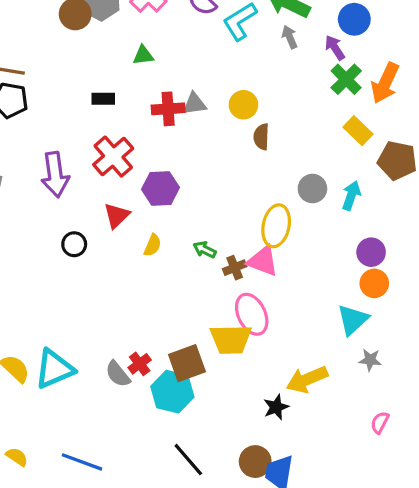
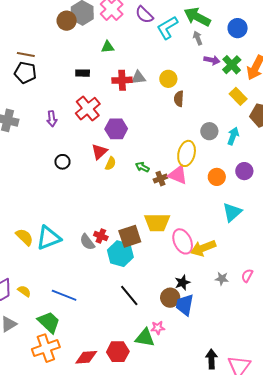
purple arrow: (335, 48) -> (212, 60), moved, turned 133
purple arrow: (55, 175) -> (52, 119), size x0.6
red triangle: (117, 216) -> (99, 152), moved
orange circle: (374, 283) -> (217, 177), moved
pink ellipse: (252, 314) -> (183, 241), moved
gray star: (370, 360) -> (222, 279), moved
red cross: (140, 364) -> (101, 236), turned -32
black star: (276, 407) -> (182, 283), moved

